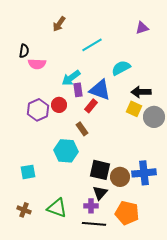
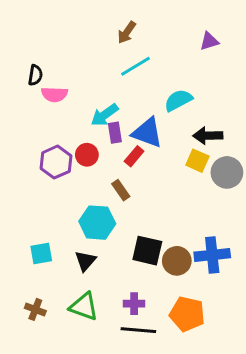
brown arrow: (59, 24) -> (127, 32), moved
black triangle: (100, 193) -> (85, 261), moved

